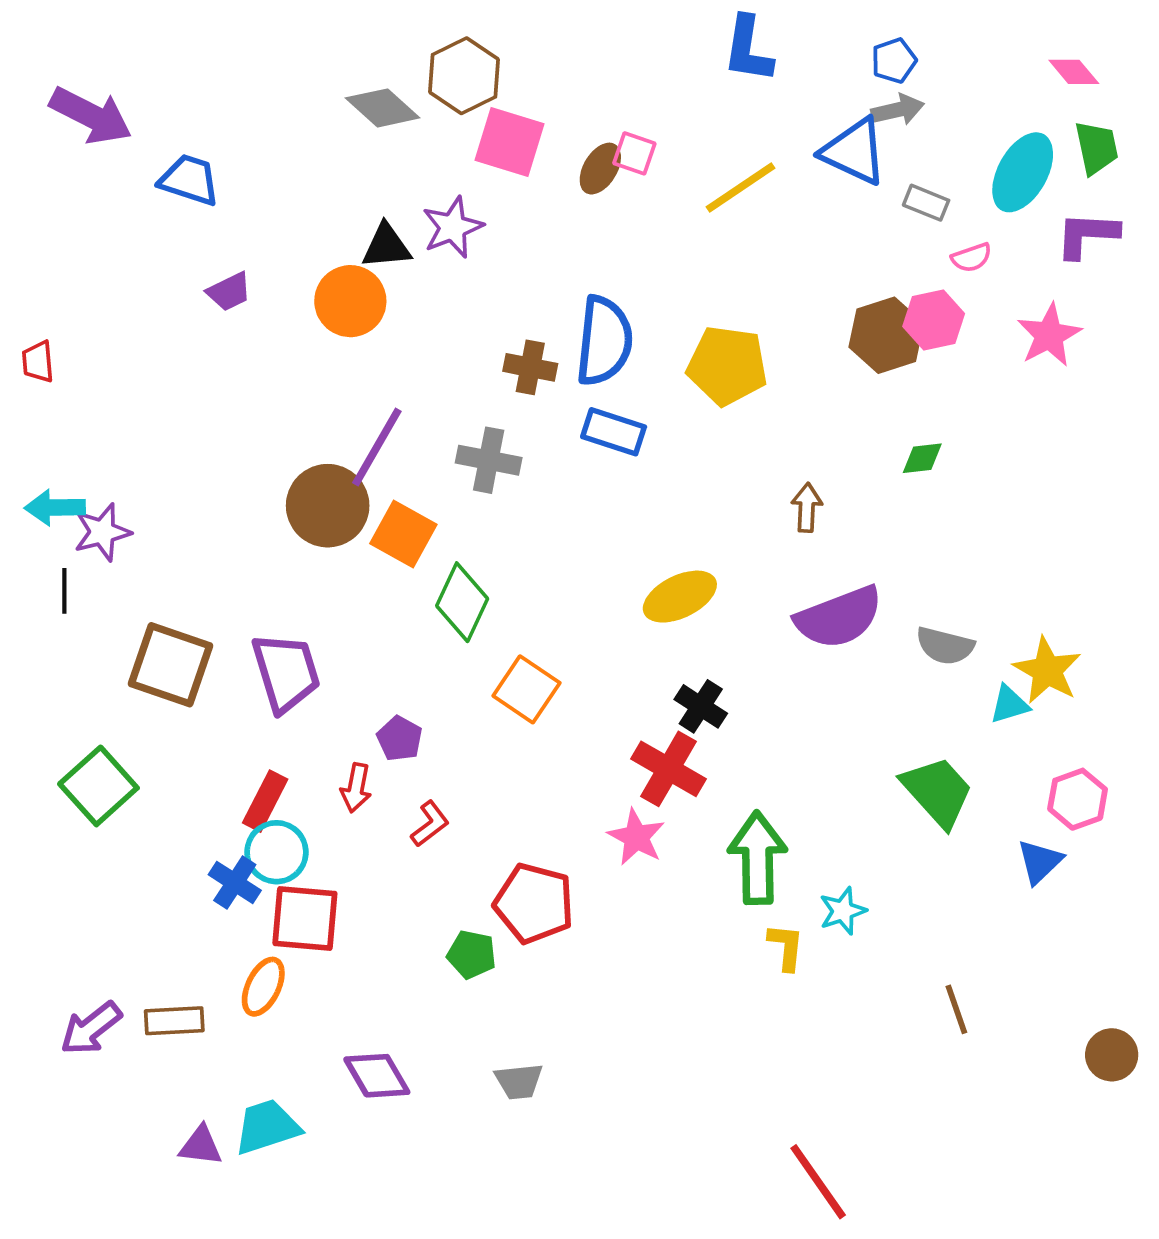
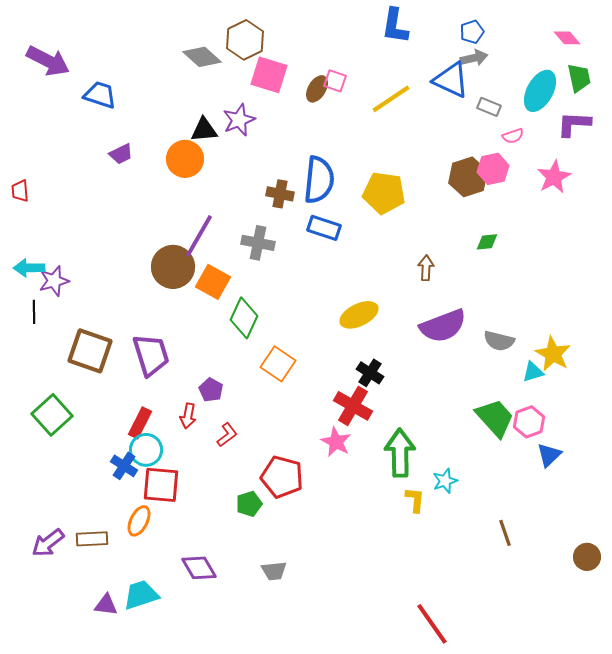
pink hexagon: (1078, 799) -> (529, 422), moved
green pentagon: (472, 954) -> (249, 504), turned -30

